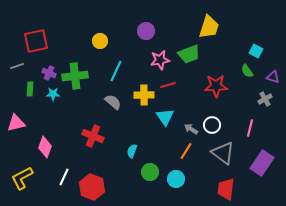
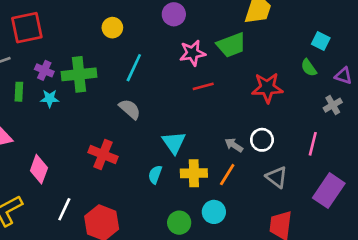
yellow cross: (144, 95) -> (194, 173), moved
cyan triangle: (165, 117) -> (174, 142), moved
gray triangle: (223, 153) -> (277, 177), size x0.7
green circle: (150, 172) -> (179, 223), moved

